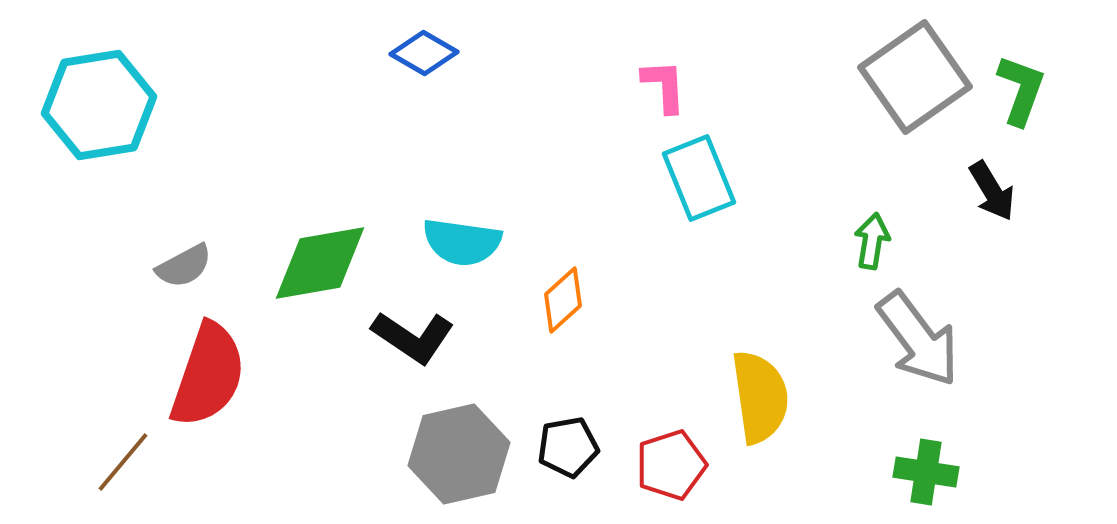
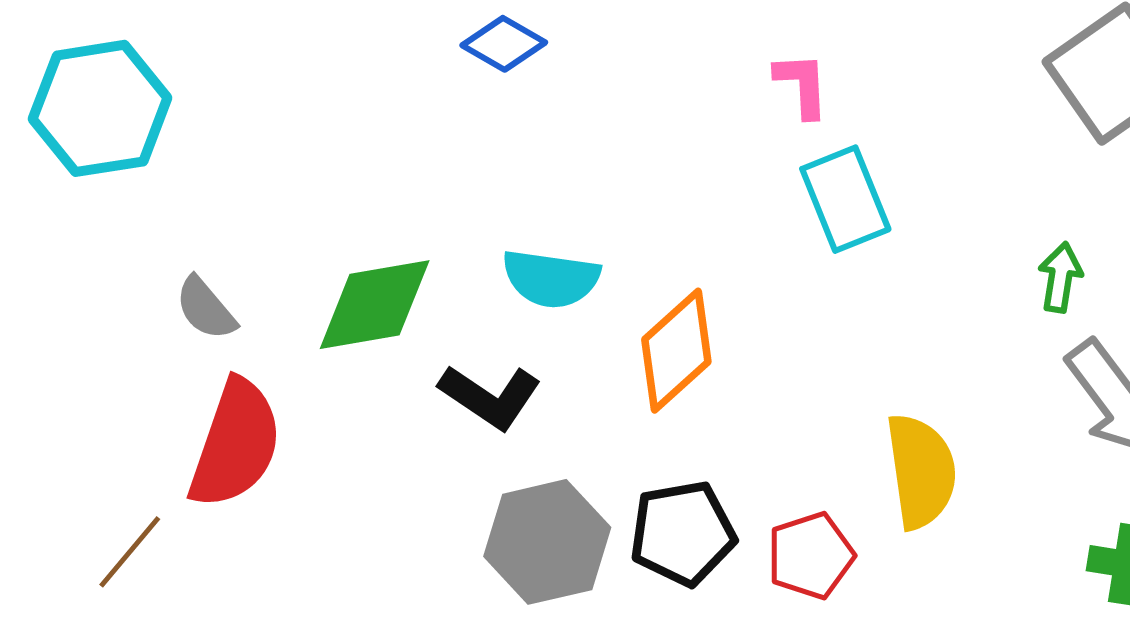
gray semicircle: (184, 266) -> (206, 308), turned 78
orange diamond: (563, 300) -> (676, 351), size x1.5
black pentagon: (568, 447) -> (683, 533), size x1.4

